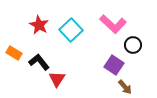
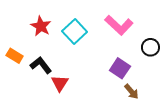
black circle: (133, 45) -> (150, 47), moved

